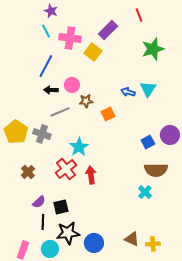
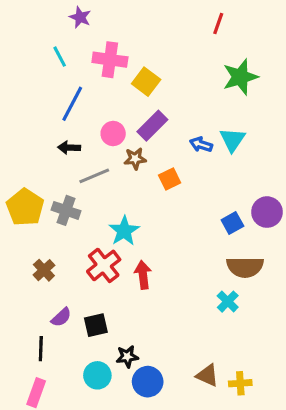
red line: (139, 15) -> (218, 24), turned 40
purple rectangle: (108, 30) -> (152, 126), moved
cyan line: (46, 31) -> (60, 57), moved
black arrow: (51, 90) -> (69, 148), moved
black line: (43, 222) -> (41, 349), moved
black star: (68, 233) -> (127, 357), moved, size x0.6
cyan circle: (50, 249) -> (97, 375), moved

